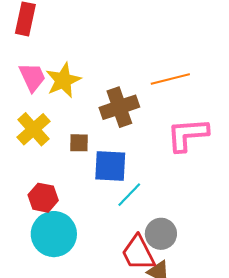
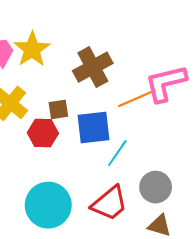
orange line: (170, 79) -> (137, 98), moved
red hexagon: (43, 198) -> (43, 133), moved
red trapezoid: (138, 253) -> (109, 203), moved, turned -93

